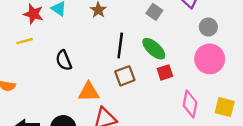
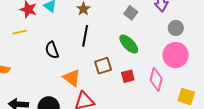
black line: (120, 45) -> (85, 36), moved
red square: (165, 72) -> (128, 76), moved
orange triangle: (89, 92) -> (72, 78), turned 36
pink diamond: (190, 104) -> (156, 79), moved

